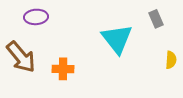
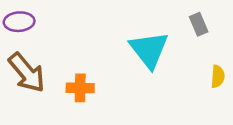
purple ellipse: (36, 17) -> (19, 22), moved

